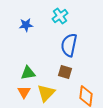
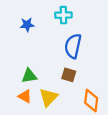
cyan cross: (60, 16) -> (63, 15), turned 35
orange triangle: (24, 92) -> (25, 96), turned -32

